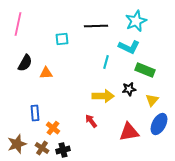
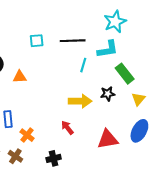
black line: (96, 26) -> (73, 41), moved
cyan L-shape: (129, 47) -> (108, 49), turned -35
green rectangle: (145, 70) -> (125, 74), turned 30
yellow triangle: (152, 100) -> (138, 99), moved
black cross: (63, 150) -> (54, 158), moved

